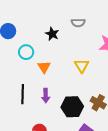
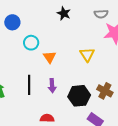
gray semicircle: (78, 23) -> (101, 14), moved
black star: (52, 34) -> (64, 13), moved

